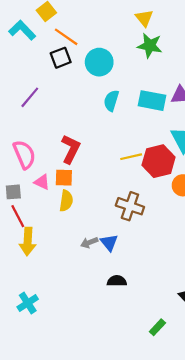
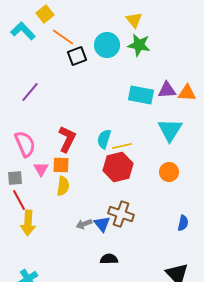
black square: (61, 58) -> (77, 56), moved
cyan circle: (99, 62) -> (107, 45), moved
cyan semicircle: (111, 101) -> (104, 139), moved
red hexagon: (159, 161) -> (118, 167), moved
pink triangle: (42, 182) -> (41, 169), turned 35
brown cross: (130, 206) -> (121, 214), moved

